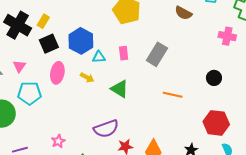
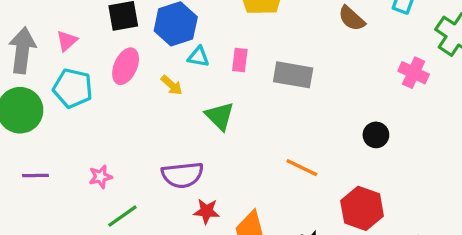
gray rectangle: (157, 54) -> (293, 75), turned 55
orange line: (173, 95) -> (302, 168), moved

